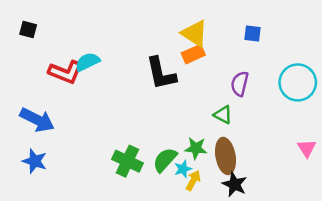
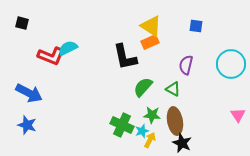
green semicircle: (165, 160) -> (143, 87), moved
green cross: (127, 161) -> (122, 125), moved

